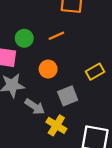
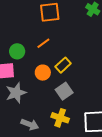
yellow rectangle: (95, 72) -> (63, 65), moved
gray arrow: (35, 107) -> (30, 124), moved

